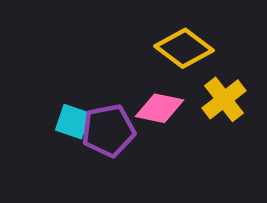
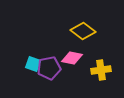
yellow cross: (224, 99) -> (101, 70), moved, turned 30

